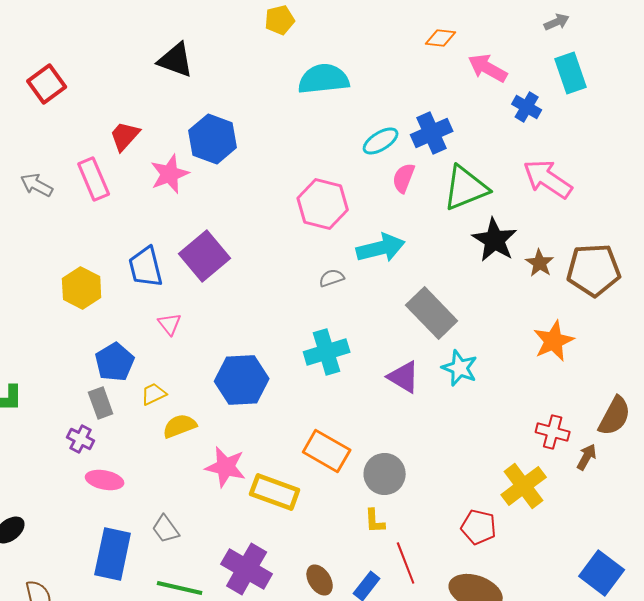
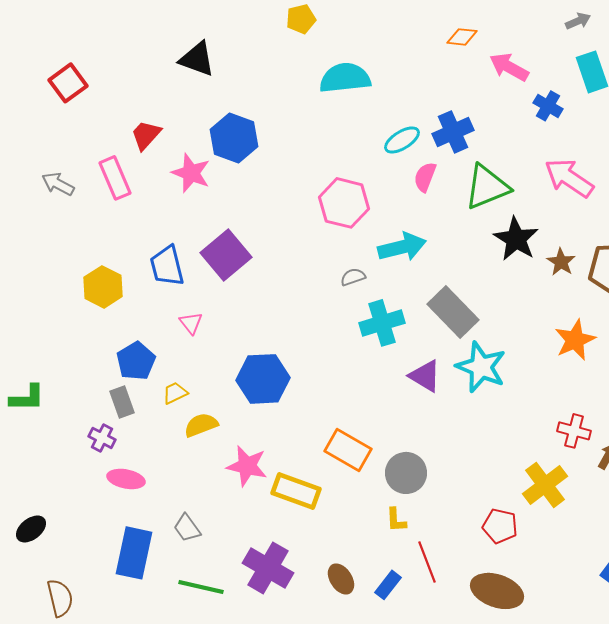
pink star: (170, 174) -> (191, 173), turned -30
cyan cross: (327, 352) -> (382, 323), moved
cyan star: (460, 368) -> (481, 367), size x1.4

